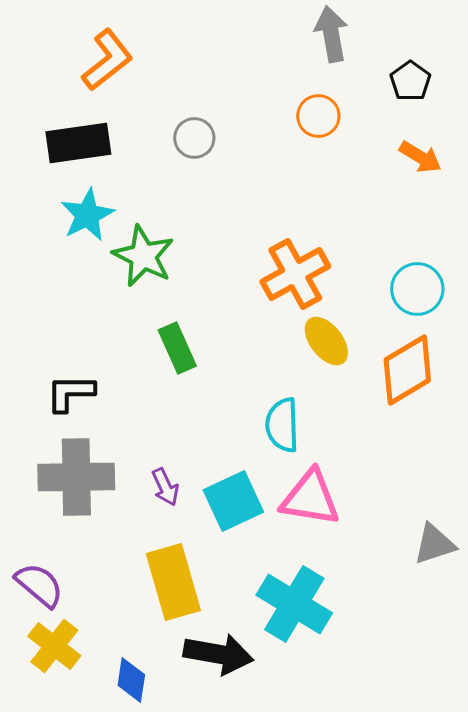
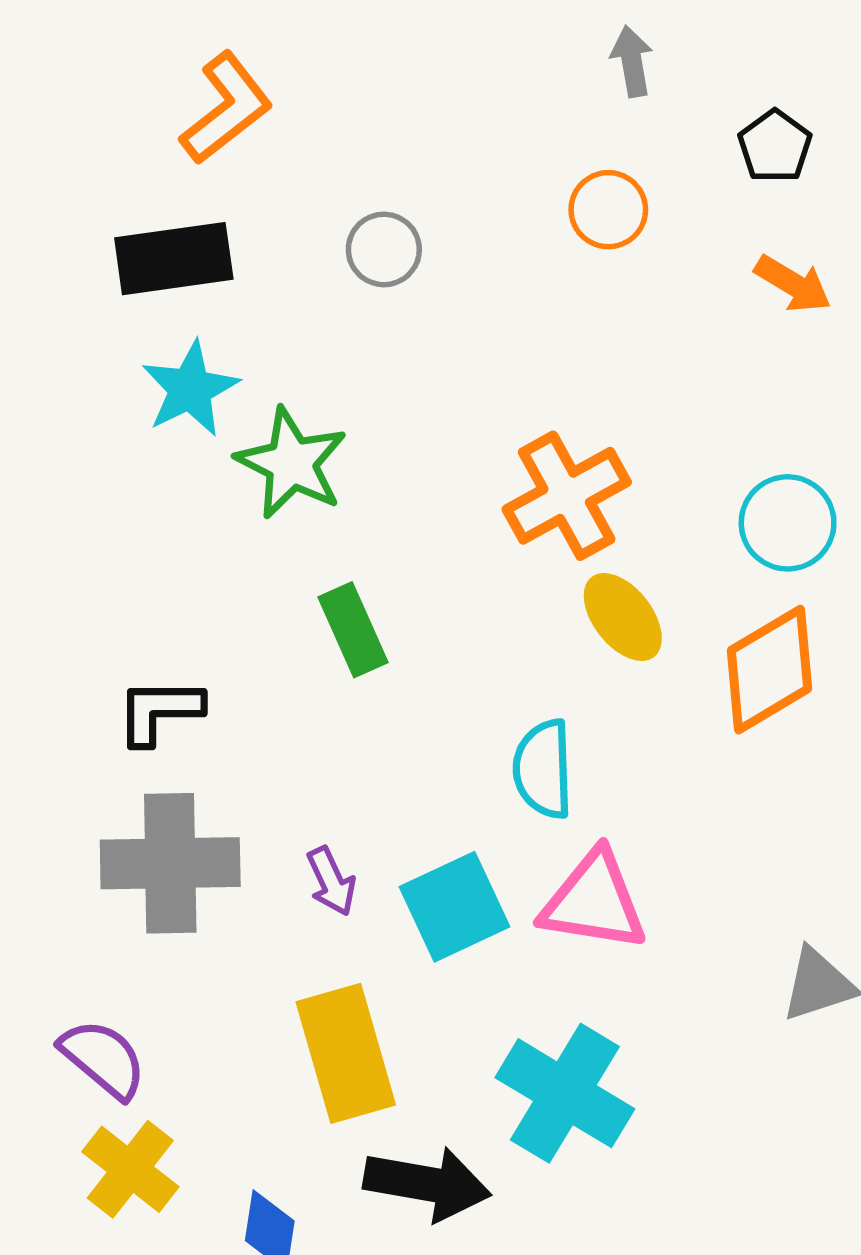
gray arrow: (331, 34) -> (632, 61), size x0.7

